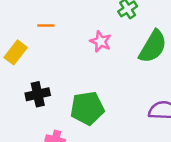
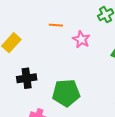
orange line: (46, 26) -> (56, 25), moved

